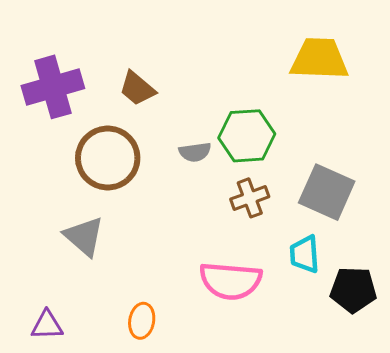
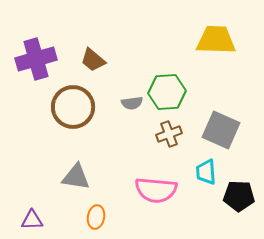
gray triangle: (84, 236) -> (76, 177), moved, turned -32

